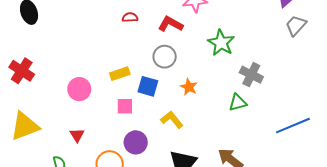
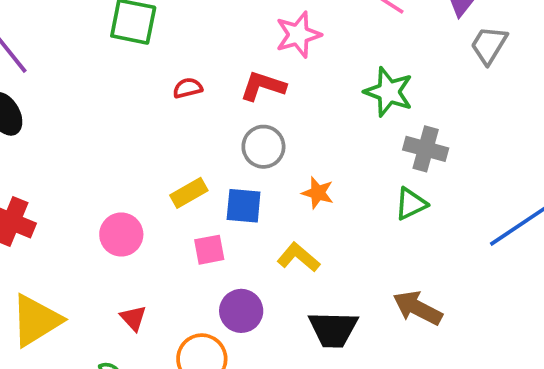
green star: (221, 43) -> (389, 92), moved

